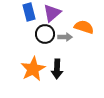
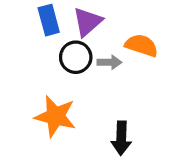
orange star: (33, 69) -> (55, 116), turned -30
black arrow: (57, 69) -> (121, 138), moved

